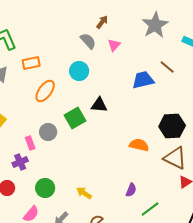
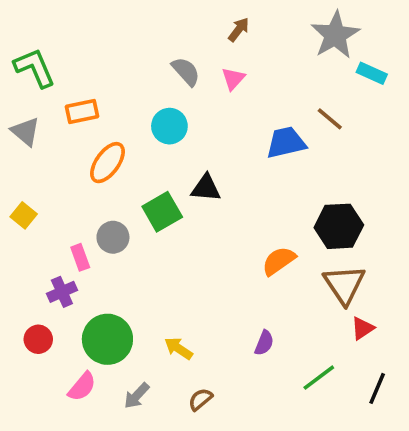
brown arrow: (102, 22) -> (239, 30), moved
gray star: (155, 25) -> (335, 35), moved
orange semicircle: (139, 145) -> (279, 261), turned -48
brown triangle: (175, 158) -> (344, 285), turned 30
green circle: (45, 188) -> (107, 339), size x1.4
green line: (150, 209) -> (319, 378), moved

